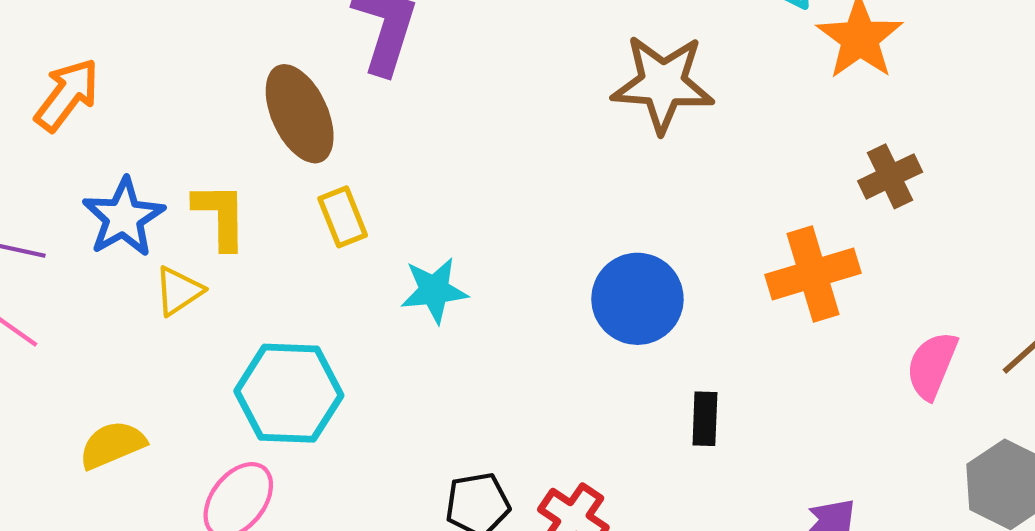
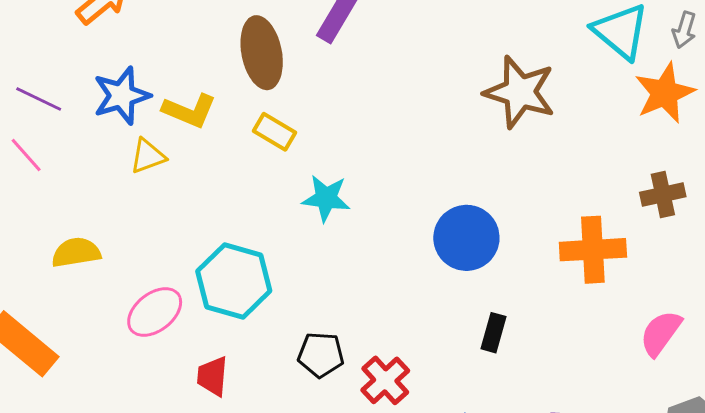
yellow L-shape: (220, 216) -> (189, 111), turned 100
yellow rectangle: (343, 217) -> (274, 132), turned -51
cyan hexagon: (289, 393) -> (234, 281), moved

